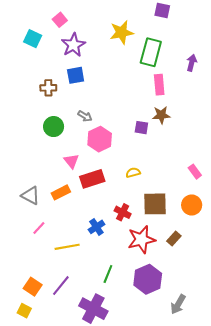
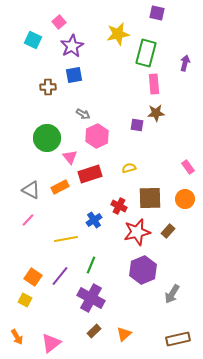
green circle: (54, 127) -> (47, 138), moved, size x1.4
pink line: (39, 228) -> (28, 220), moved
green line: (108, 274) -> (91, 265), moved

